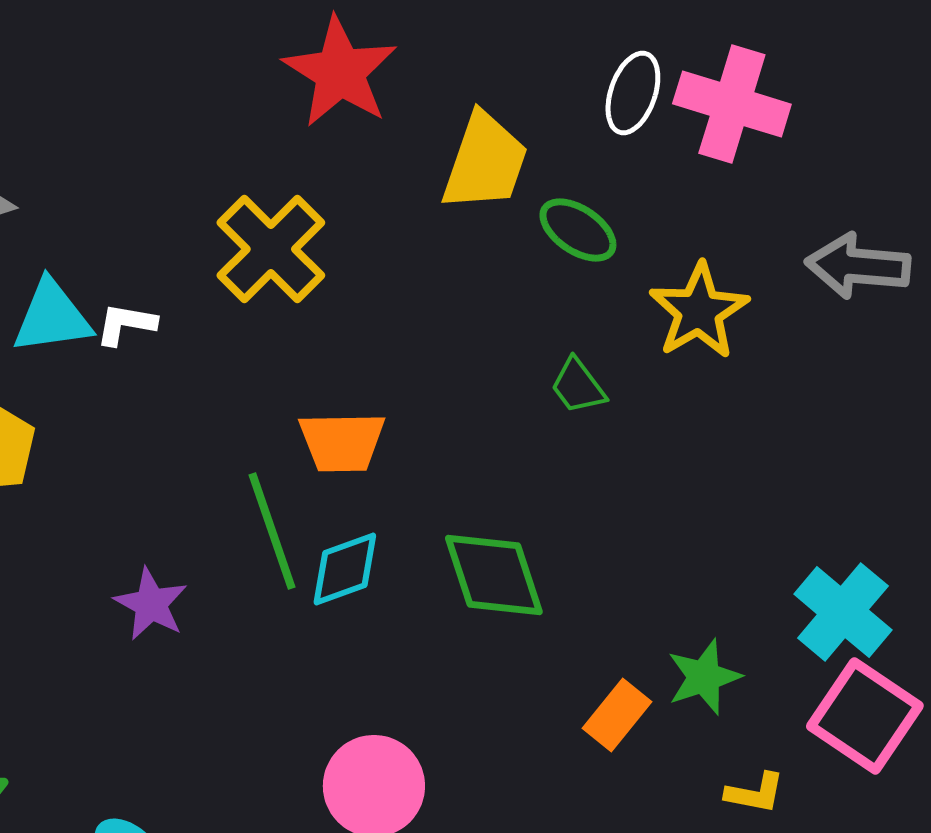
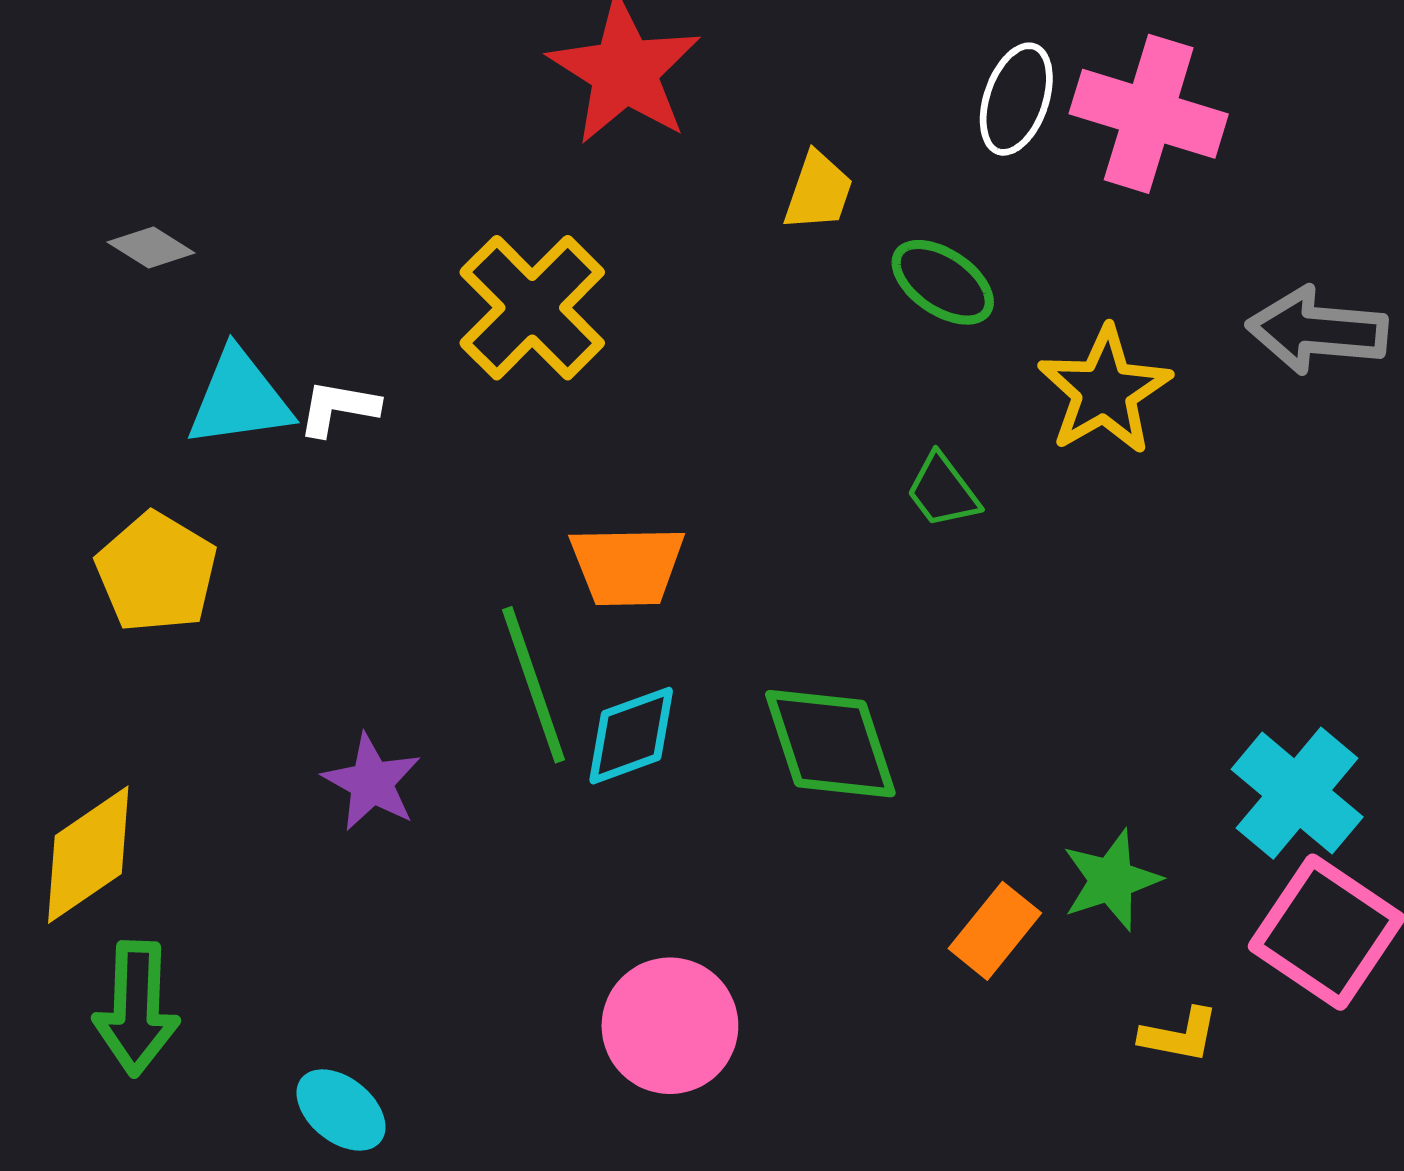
yellow trapezoid: (485, 162) -> (818, 191), size x0.6

